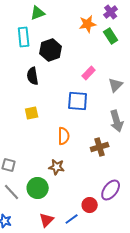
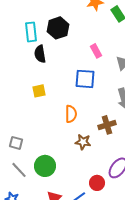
cyan rectangle: (24, 37) -> (31, 32), moved
pink rectangle: (89, 73) -> (96, 51), turned -72
brown star: (57, 167) -> (83, 142), moved

